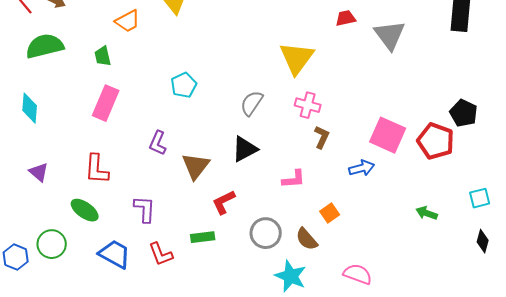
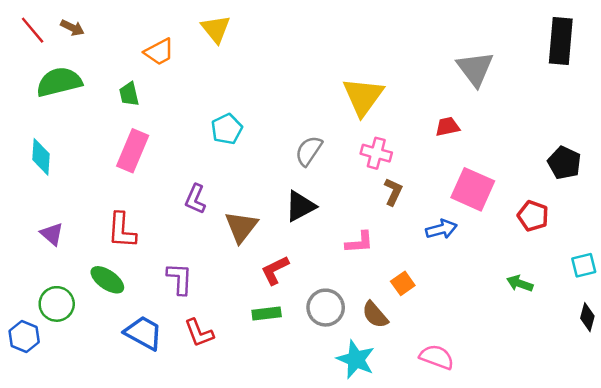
red trapezoid: (346, 18) -> (447, 127), moved
red pentagon: (436, 141) -> (533, 216), moved, size x0.7
green rectangle: (203, 237) -> (267, 314), moved
green circle: (52, 244) -> (57, 304), moved

